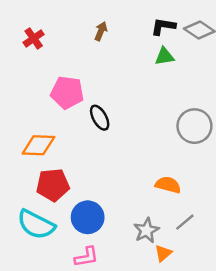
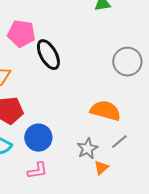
black ellipse: (100, 118) -> (48, 55), size x1.4
orange semicircle: (168, 185) -> (105, 111), size x1.4

